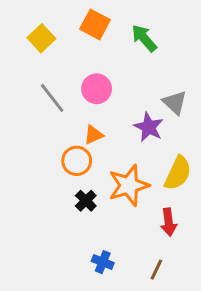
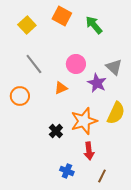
pink circle: (97, 89) -> (76, 64), moved
orange circle: (77, 161) -> (20, 96), moved
red arrow: (169, 222) -> (89, 151), moved

